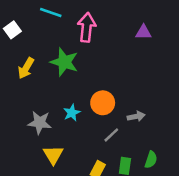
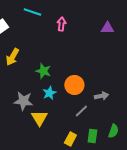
pink arrow: (87, 27) -> (61, 24), size x0.6
green star: (64, 62) -> (43, 71), moved, size x0.7
yellow triangle: (53, 155) -> (39, 118), moved

